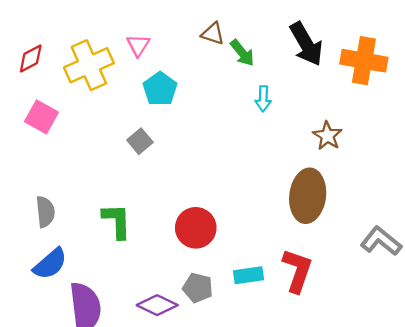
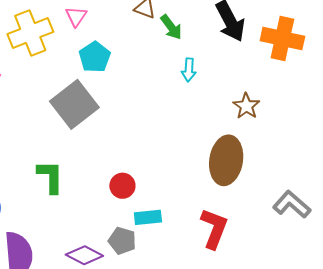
gray square: (140, 141) -> (74, 104), size x2.0
red circle: (196, 228) -> (122, 186), size x0.7
cyan rectangle: (248, 275) -> (148, 217), moved

